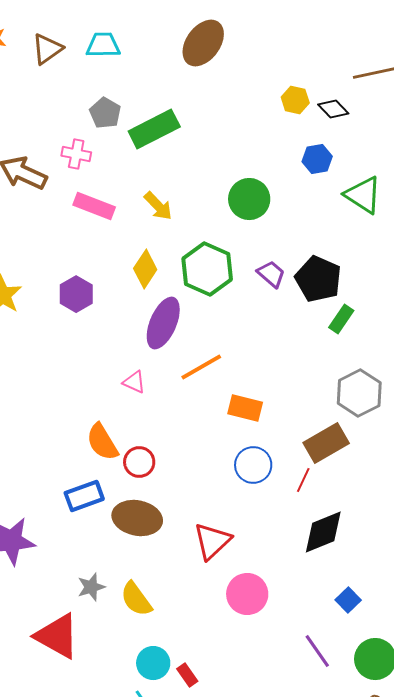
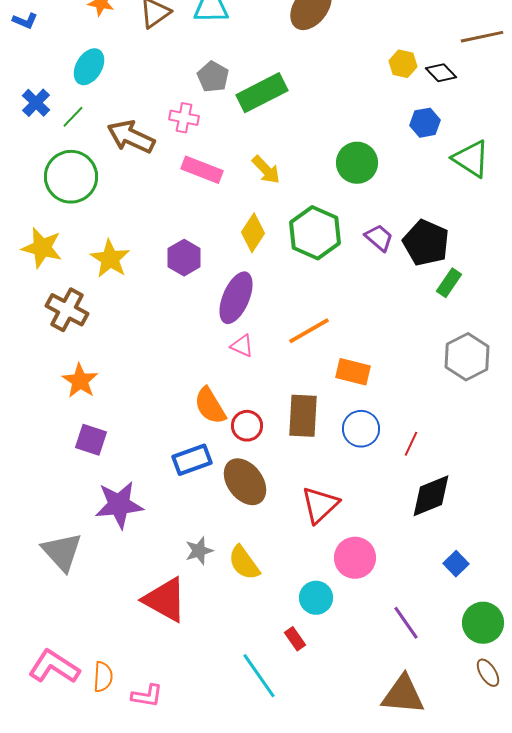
purple ellipse: (163, 323) -> (236, 298), moved
brown rectangle: (326, 443) -> (303, 416), moved, turned -57
brown ellipse: (137, 518) -> (245, 482), turned 42
purple line: (317, 651) -> (406, 623), moved
cyan circle: (153, 663) -> (316, 598), moved

